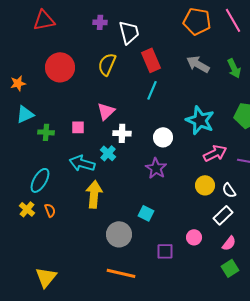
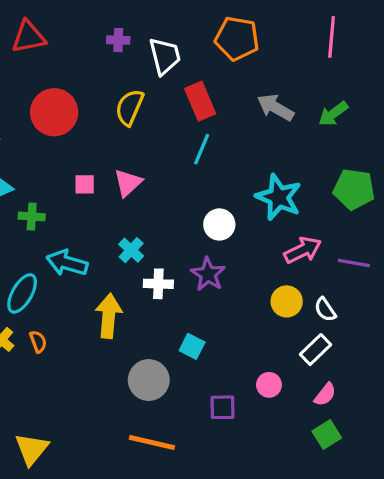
pink line: (233, 20) -> (332, 37), turned 35
orange pentagon: (197, 21) -> (237, 38), moved
green arrow: (234, 68) -> (333, 114), turned 78
pink square: (78, 127) -> (85, 184), moved
white cross: (122, 133) -> (158, 284), moved
cyan arrow: (82, 163) -> (67, 263), moved

